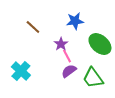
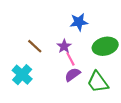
brown line: (33, 27) -> (35, 46), moved
green ellipse: (100, 44) -> (105, 46), turned -55

